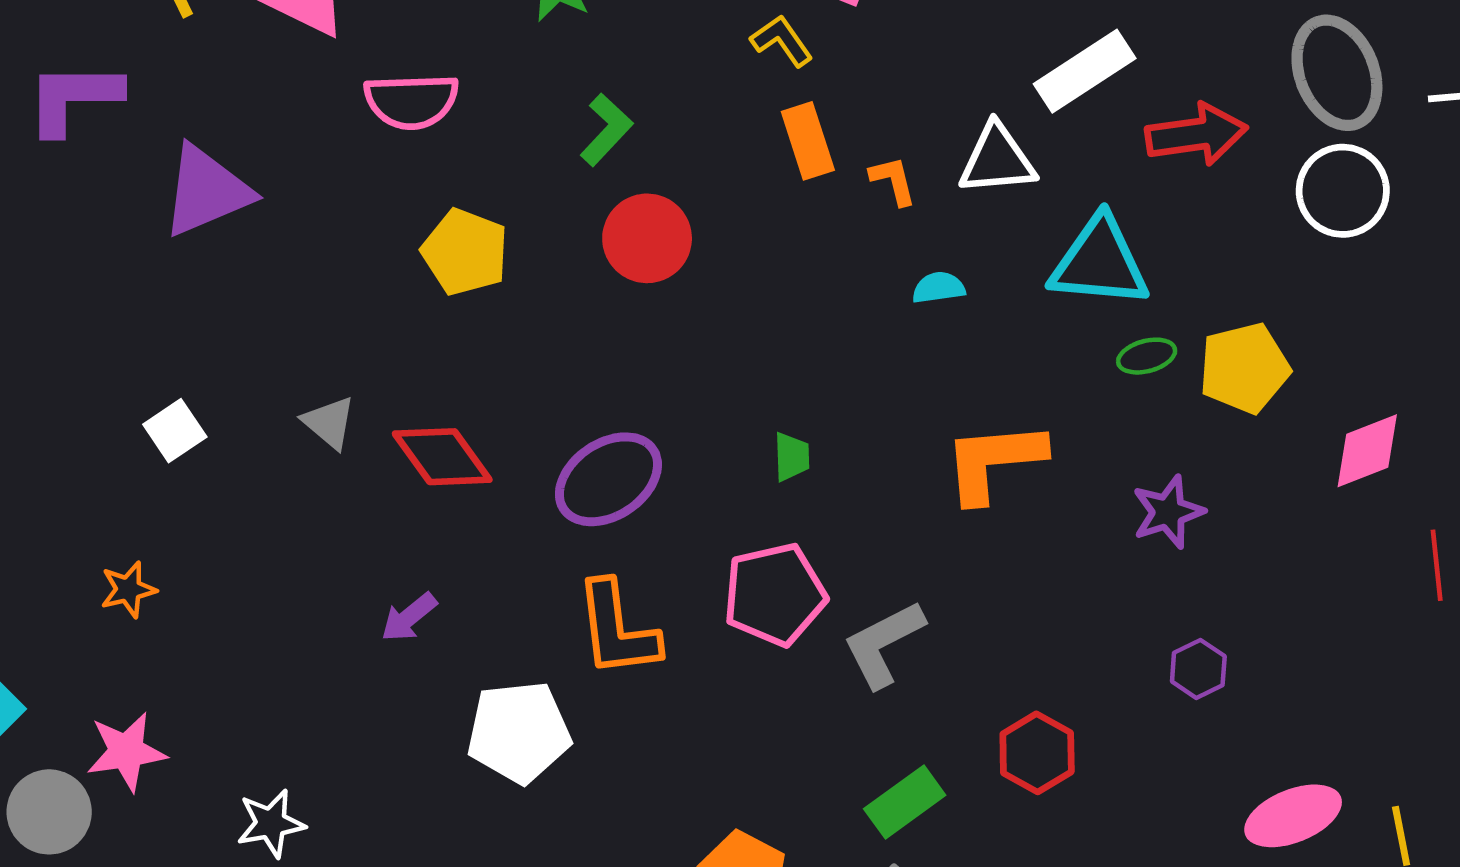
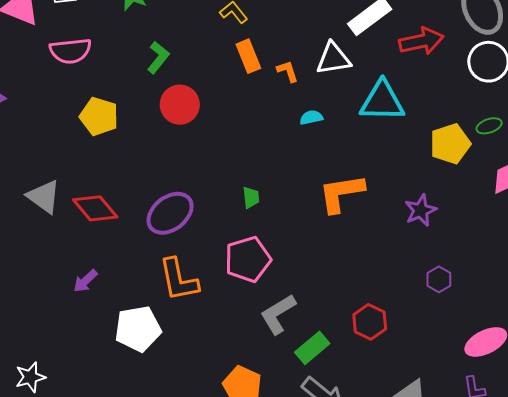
green ellipse: (1147, 356) -> (489, 126), moved
gray triangle: (329, 422) -> (44, 197), size x1.4
gray L-shape: (884, 644) -> (278, 314), moved

